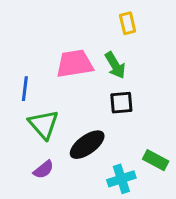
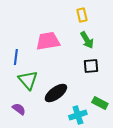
green arrow: (115, 65) -> (87, 40), moved
black square: (121, 103) -> (91, 66), moved
purple semicircle: (44, 170) -> (19, 109), moved, turned -104

